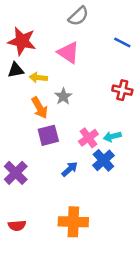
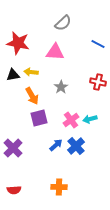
pink triangle: (68, 52) -> (55, 52), turned -30
black triangle: (16, 70) -> (13, 75), moved
gray star: (63, 96) -> (61, 87), moved
blue cross: (103, 160) -> (76, 146), moved
orange cross: (73, 222) -> (59, 187), size x0.7

